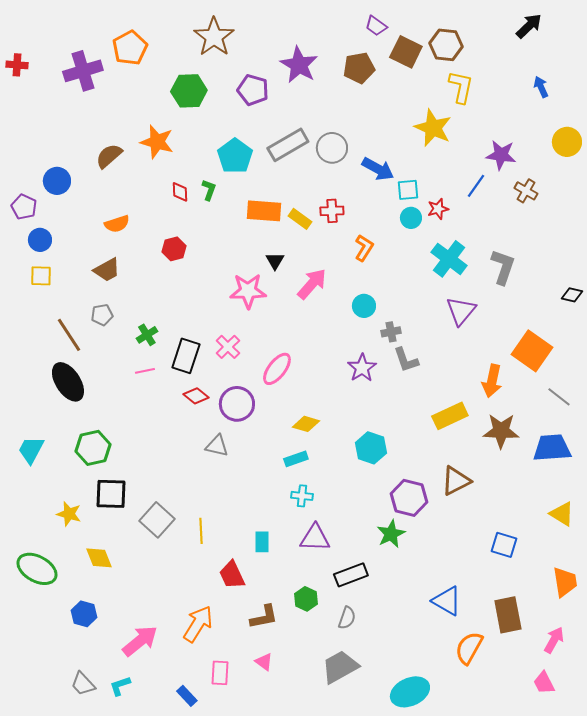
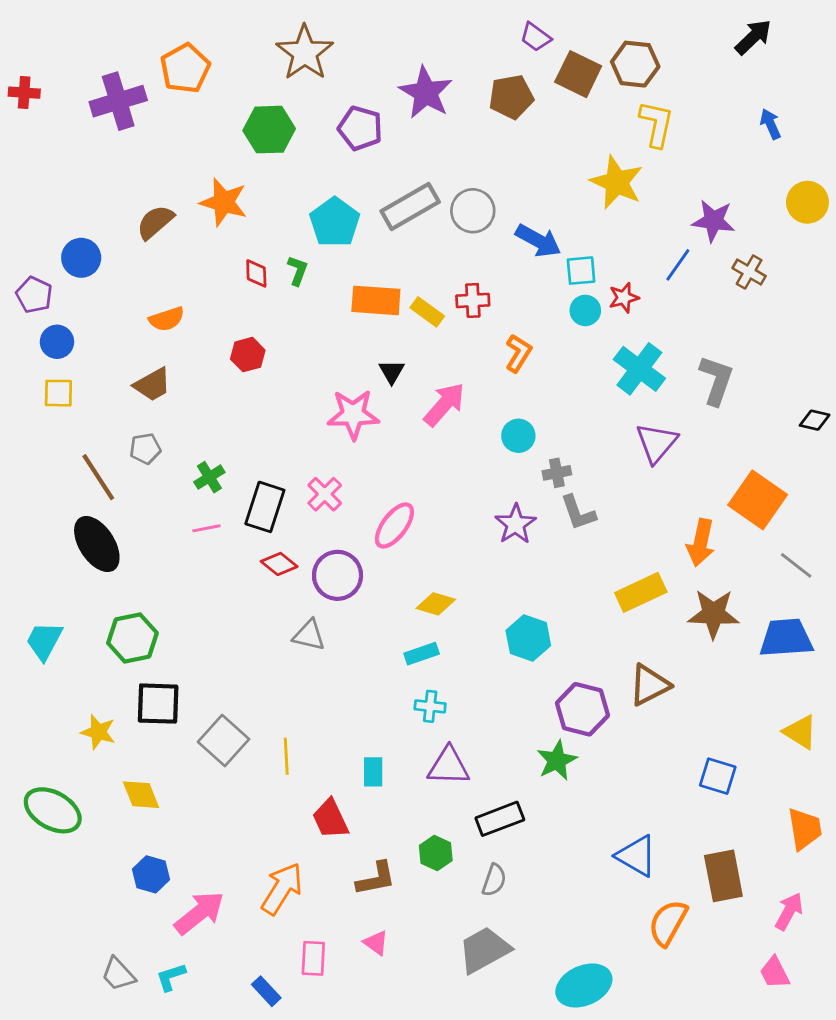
blue hexagon: (84, 614) -> (151, 874), moved

